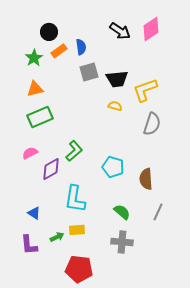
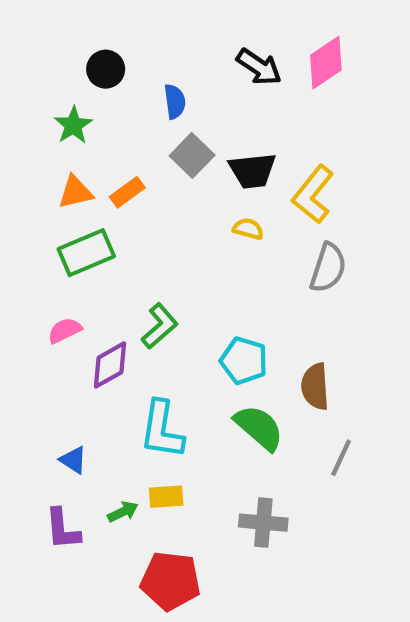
orange rectangle: (59, 51) -> (127, 192), moved
gray square: (89, 72) -> (192, 155), turned -30
yellow L-shape: (145, 90) -> (313, 194), turned -32
green semicircle: (122, 212) -> (259, 428), moved, size x1.4

